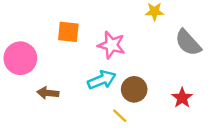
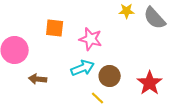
gray semicircle: (188, 43) -> (155, 18), moved
red star: (182, 98) -> (150, 83), size x1.4

